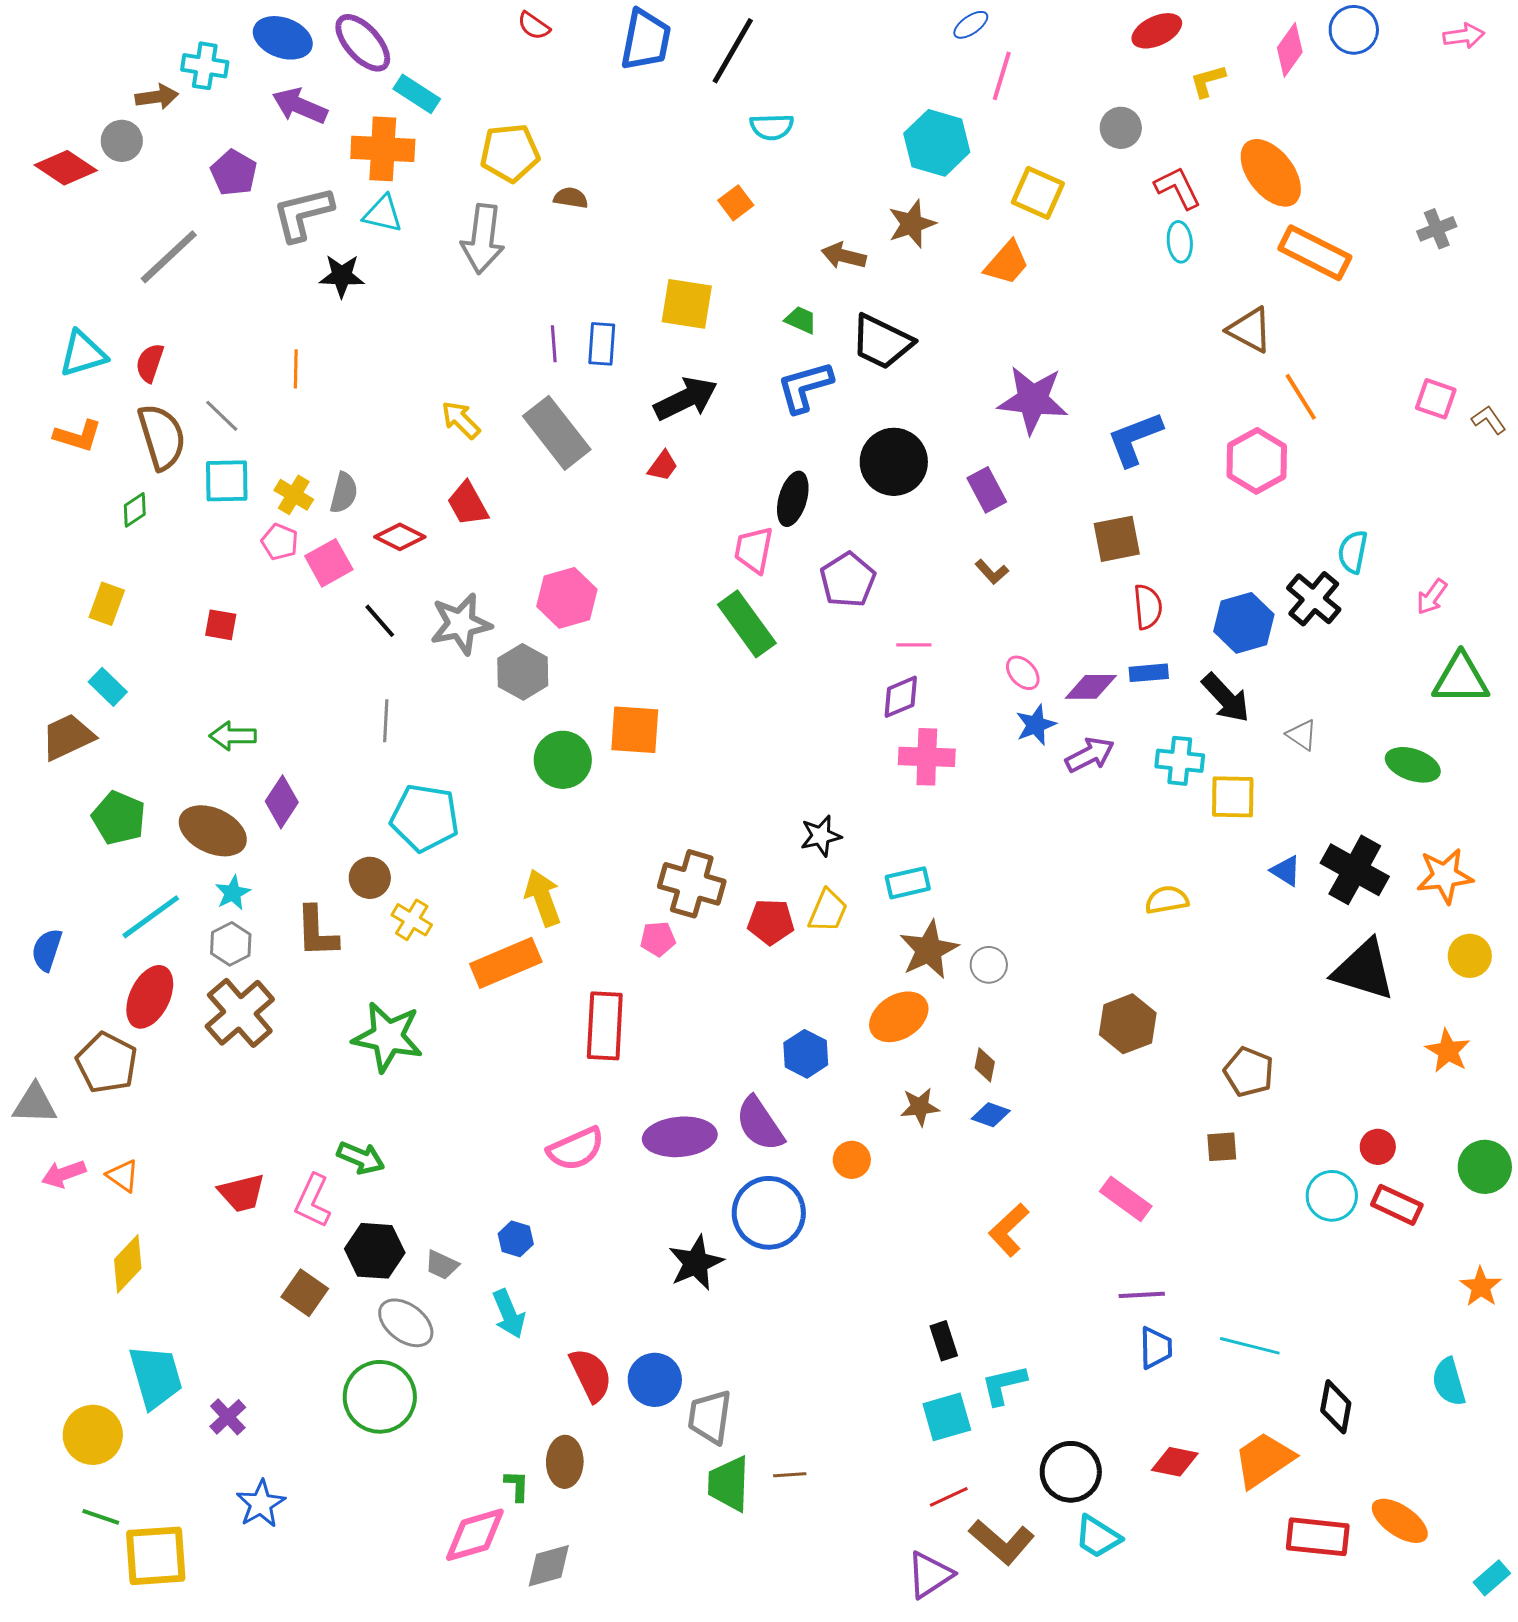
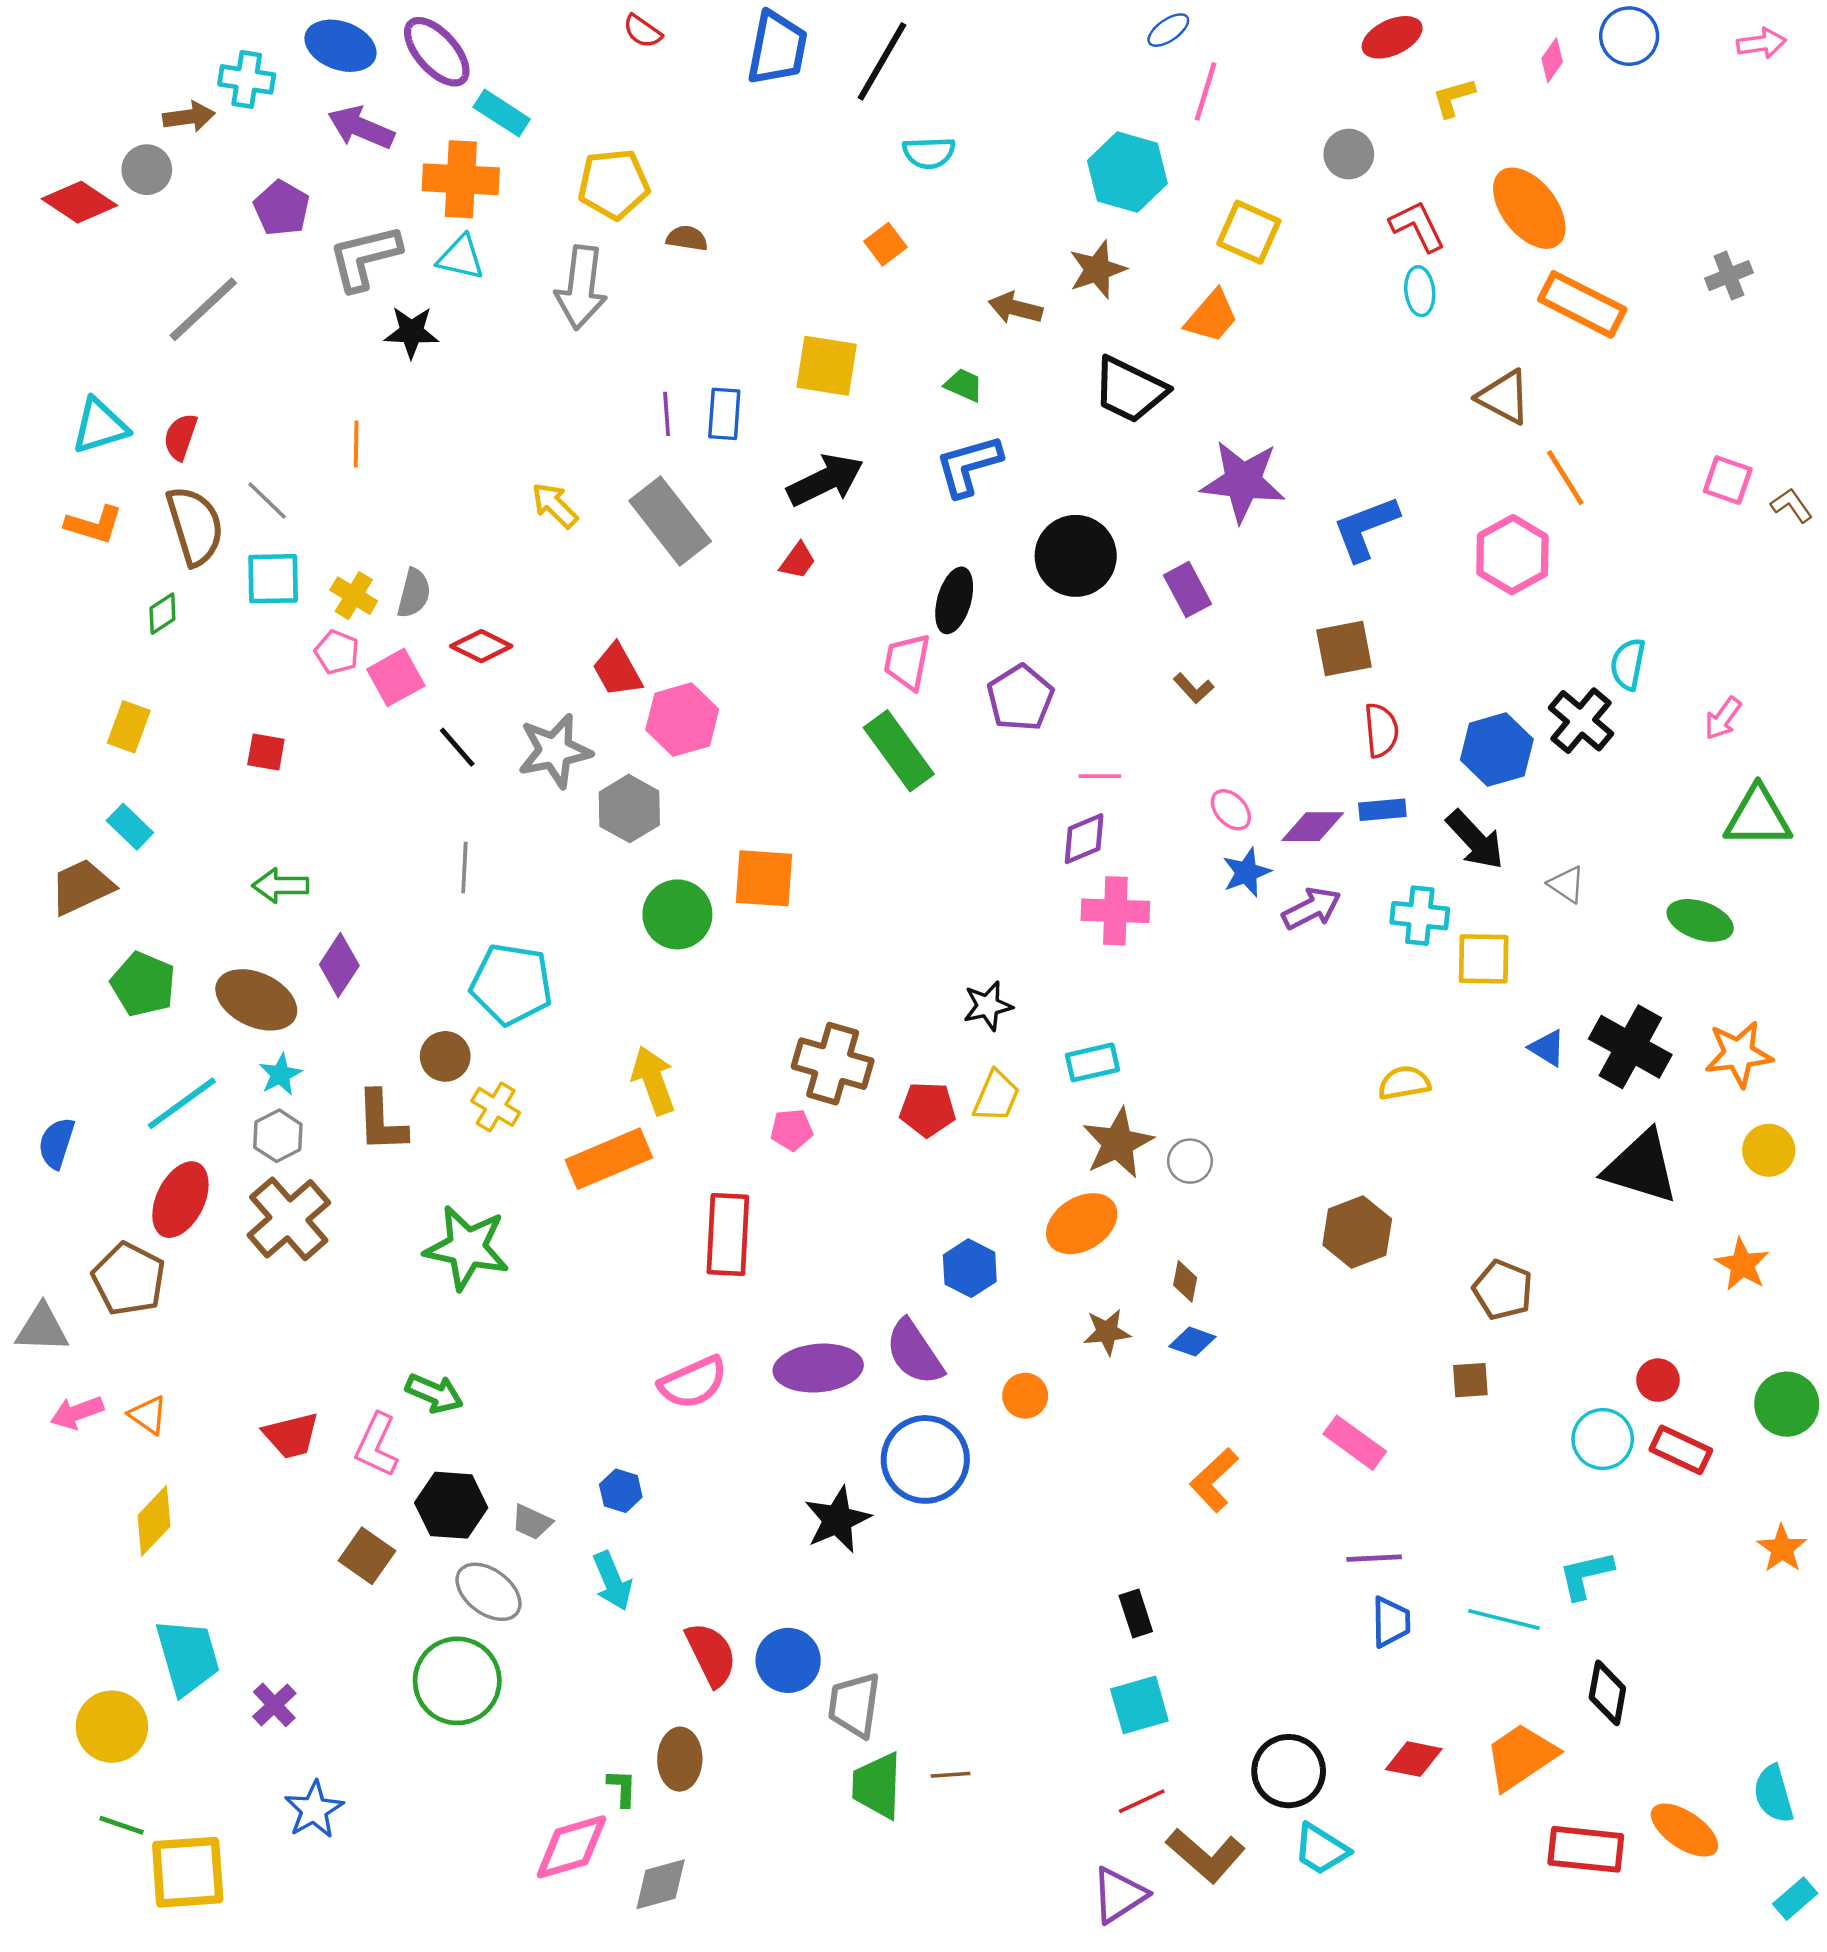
pink diamond: (1290, 50) -> (1552, 60), size x0.7
black trapezoid: (882, 342) -> (1130, 390), moved
red trapezoid: (468, 504) -> (617, 670), moved
cyan semicircle: (1449, 1382) -> (1774, 1794), moved
cyan L-shape: (1004, 1385) -> (1586, 1575), moved

